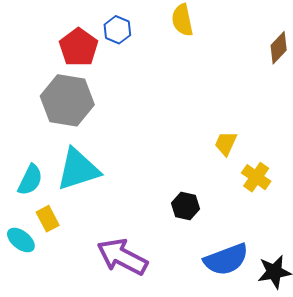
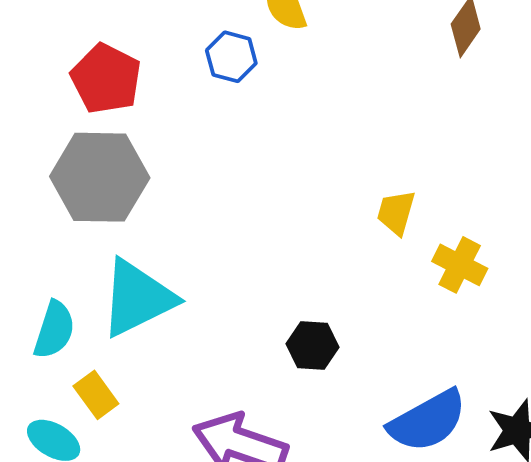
blue hexagon: (117, 30) -> (231, 57), moved
black hexagon: (186, 206) -> (313, 345), moved

